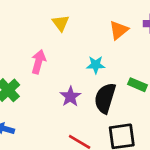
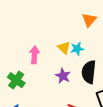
yellow triangle: (61, 23) -> (64, 48), moved

